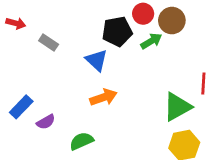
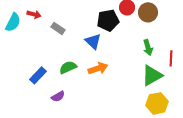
green arrow: (151, 41) -> (148, 47), moved, turned 105
purple semicircle: (46, 122) -> (58, 96), moved
green semicircle: (81, 141) -> (68, 67), moved

